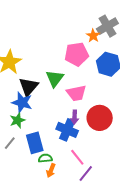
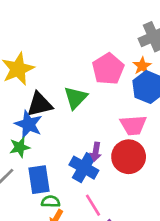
orange star: (93, 36) -> (142, 66), moved
pink pentagon: (77, 54) -> (108, 69), turned -30
black triangle: (29, 87) -> (40, 104), turned 30
pink trapezoid: (76, 93) -> (133, 125), moved

